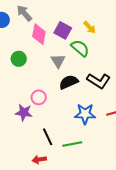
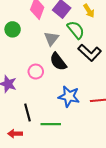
black L-shape: (99, 81) -> (90, 53), moved
black semicircle: (69, 82) -> (58, 62), turned -114
pink circle: (39, 97) -> (36, 72), moved

